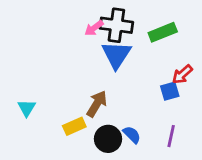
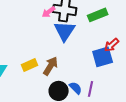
blue square: (170, 91) -> (103, 57), size x1.5
yellow rectangle: (74, 126) -> (30, 65), moved
purple line: (171, 136) -> (91, 89), moved

